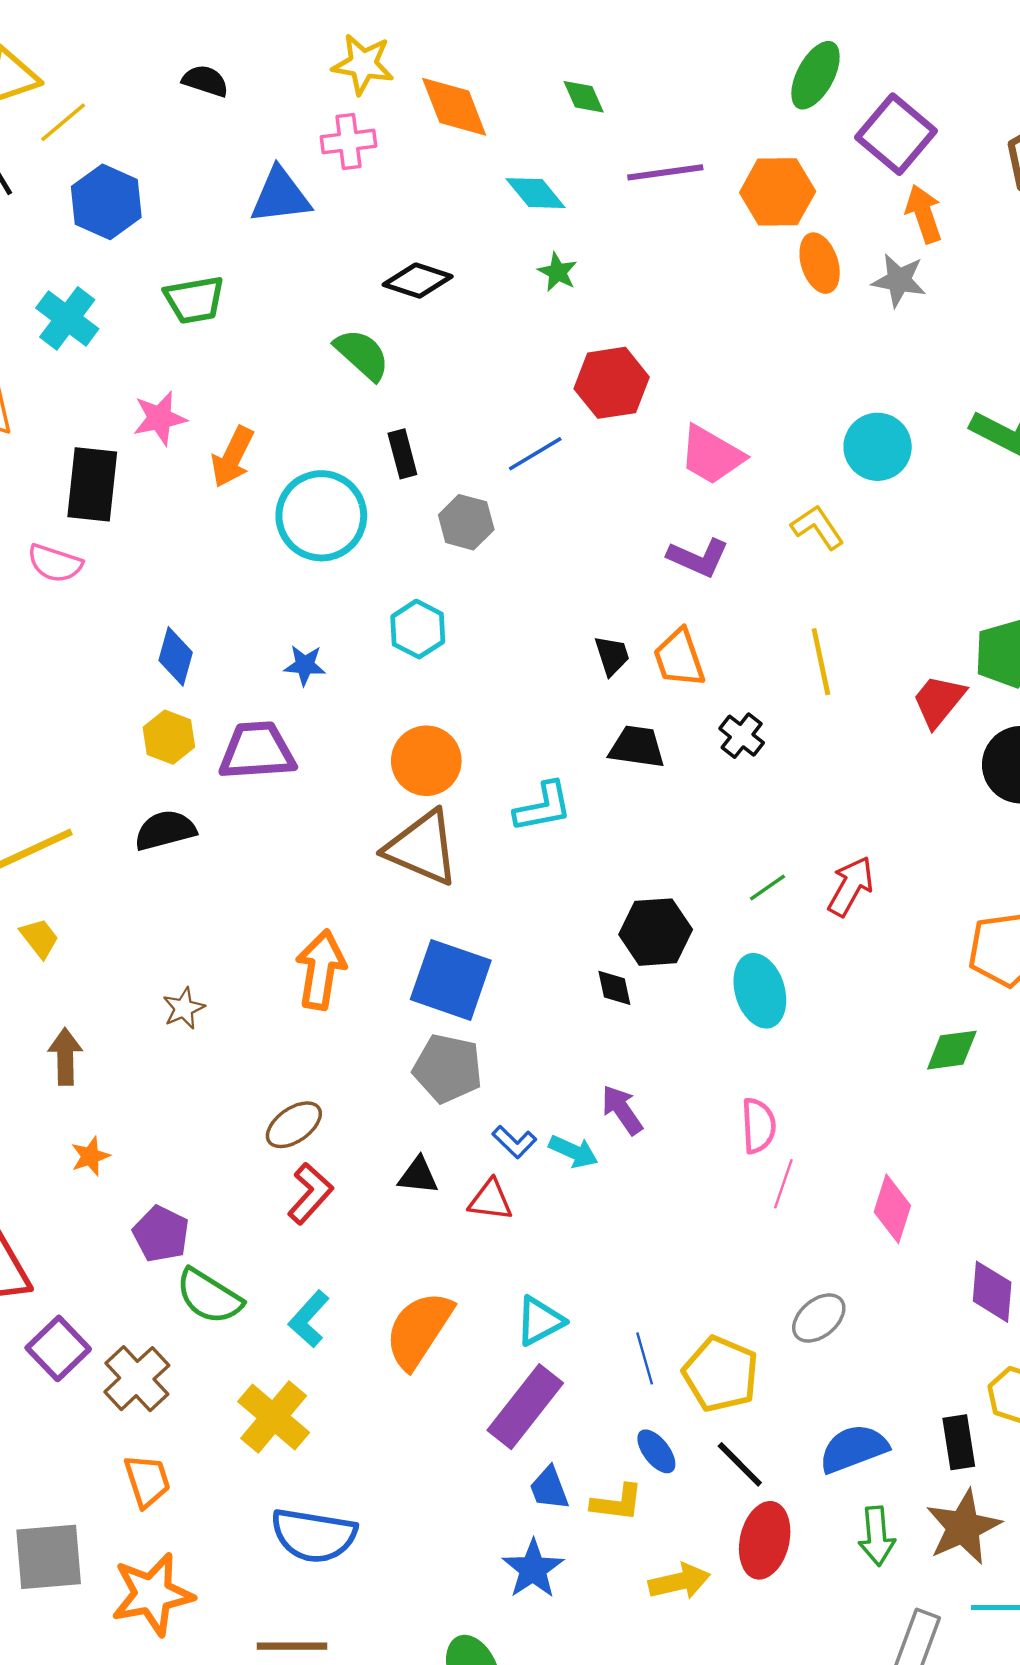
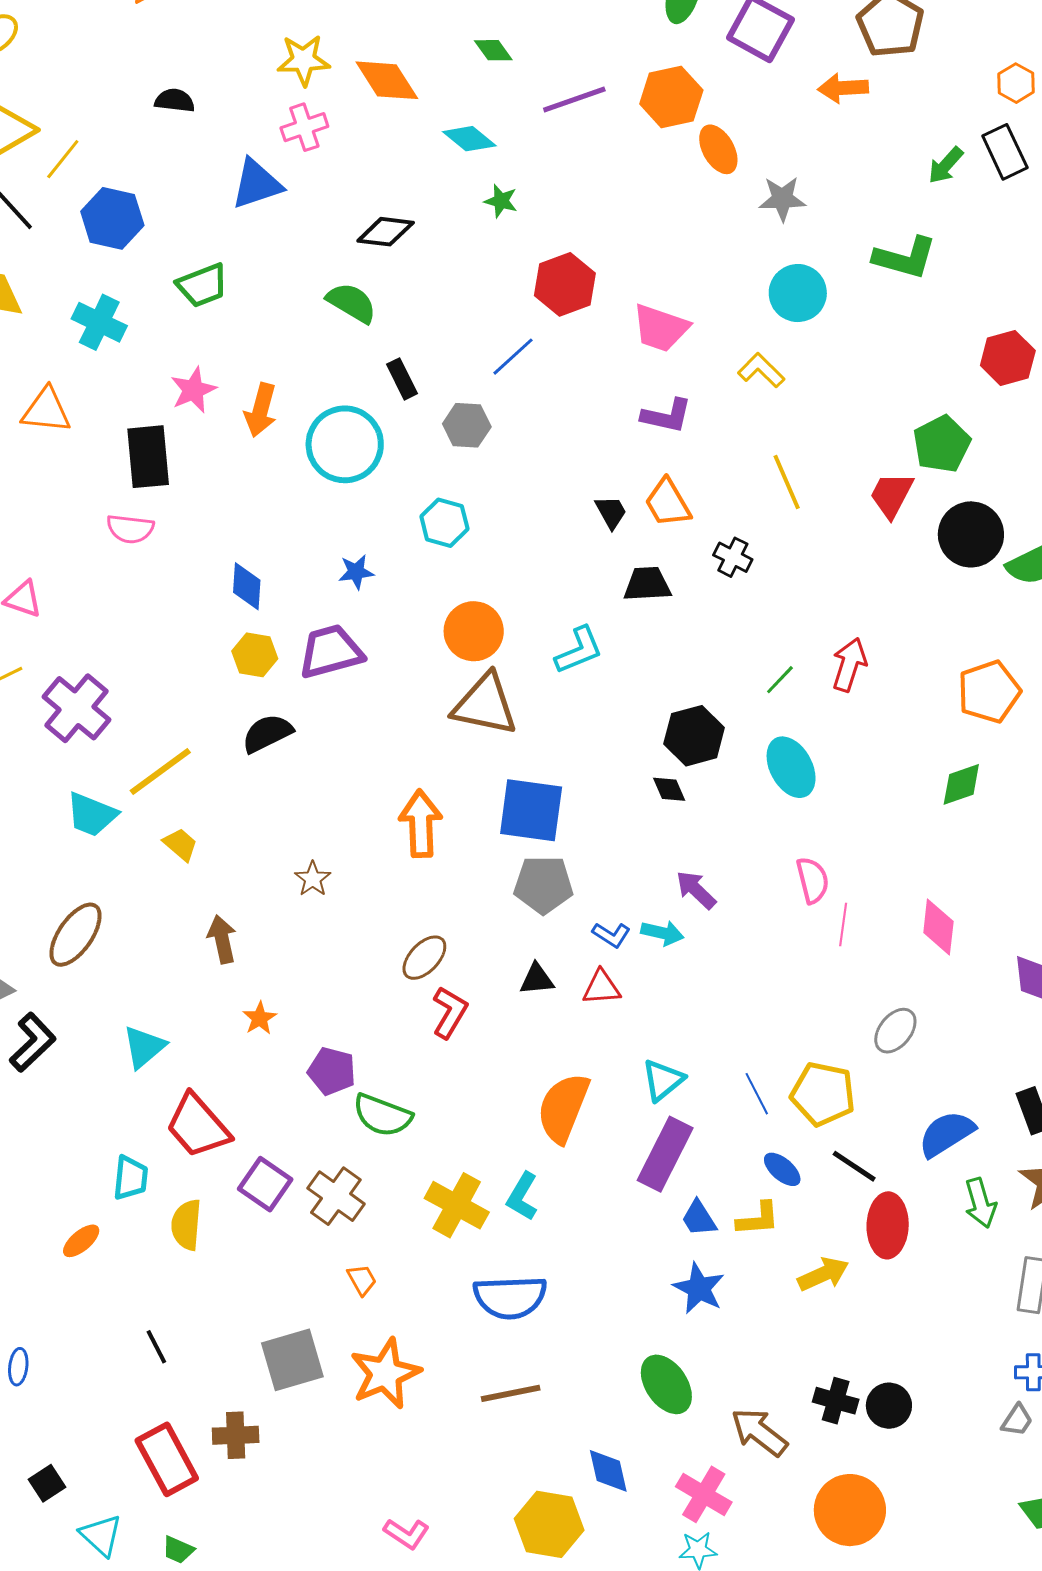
orange arrow: (924, 214) -> (843, 88), moved, turned -63
gray star: (899, 280) -> (782, 199), moved
cyan L-shape: (309, 1319) -> (522, 1196), moved
orange trapezoid: (147, 1481) -> (362, 1280), size x0.7

